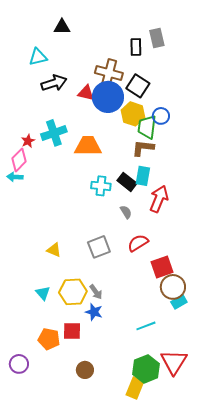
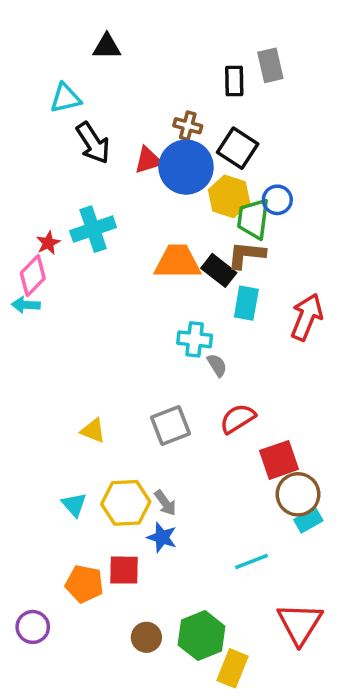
brown cross: (109, 73) -> (188, 126), size x0.6
black arrow: (54, 83) -> (93, 143), turned 75
red triangle: (86, 93) -> (148, 160), turned -30
orange trapezoid: (88, 146) -> (177, 262), moved
black rectangle: (127, 182) -> (219, 270), moved
cyan cross: (101, 186) -> (195, 339), moved
red arrow: (159, 199) -> (307, 317), moved
green hexagon: (146, 369) -> (202, 636), moved

